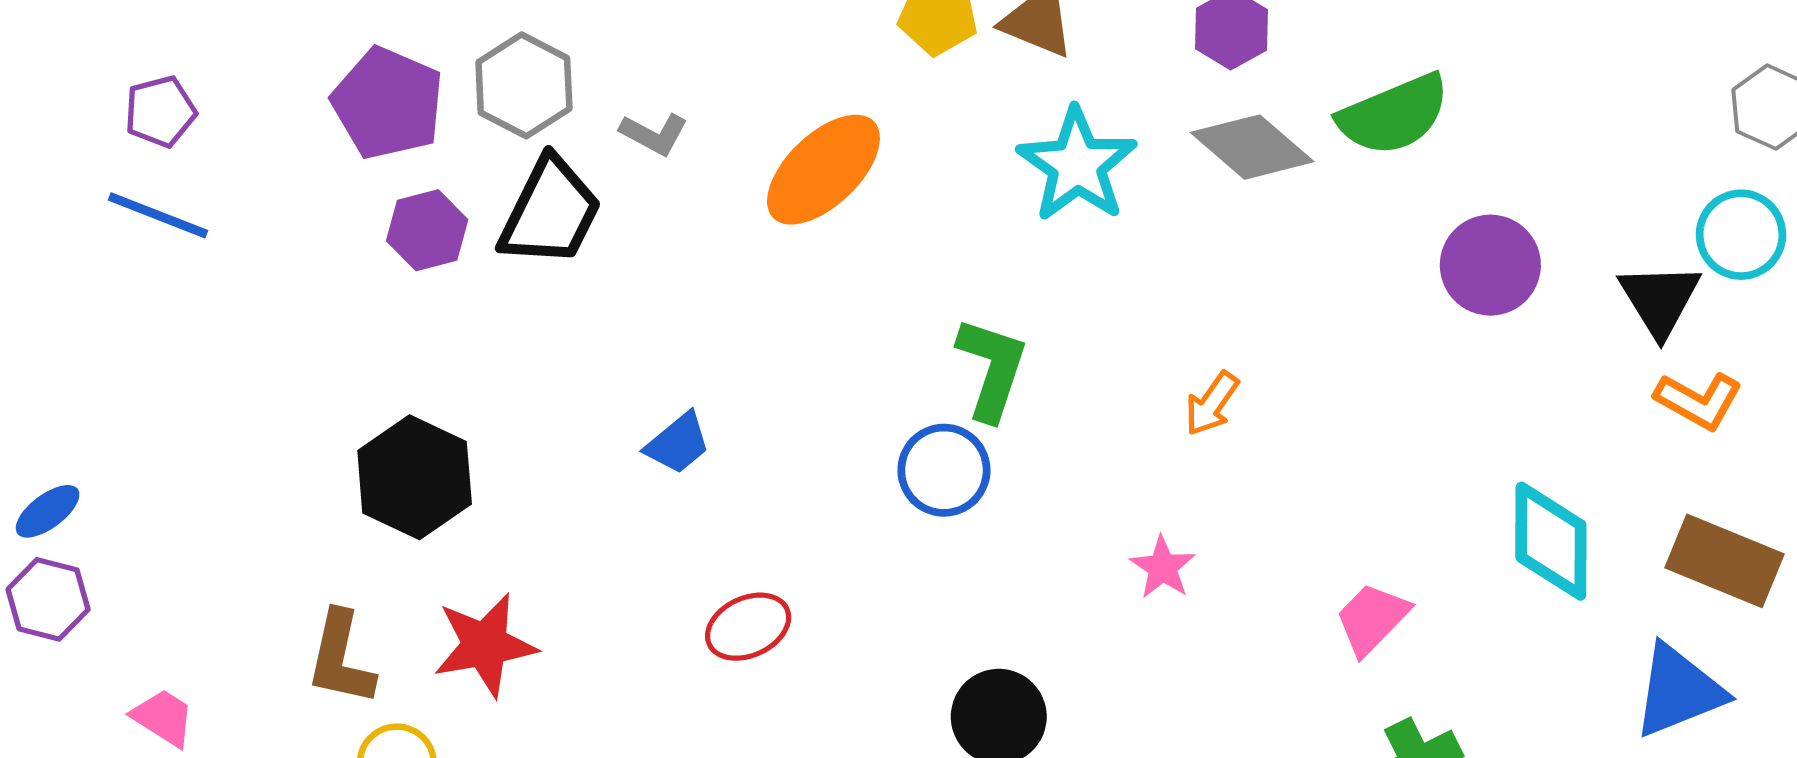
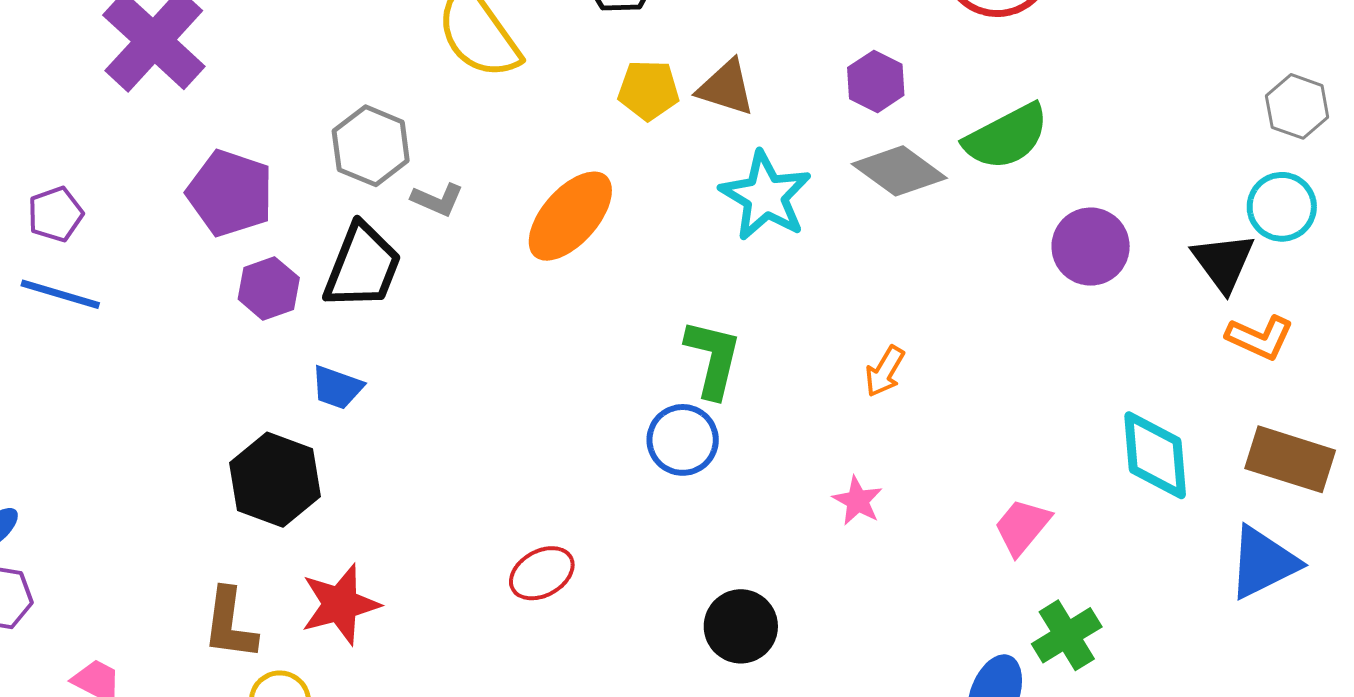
gray hexagon: (524, 85) -> (371, 146), moved
blue trapezoid: (678, 443) -> (337, 387), moved, turned 64

